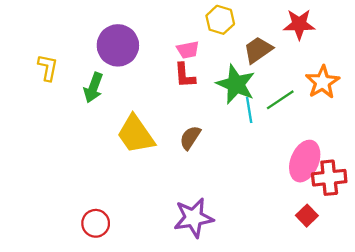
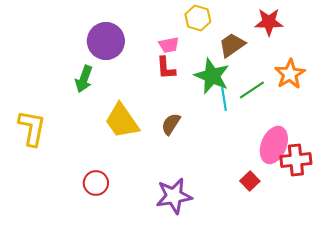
yellow L-shape: (48, 68) -> (32, 128), moved, size x1.5
red square: (307, 216) -> (250, 181), moved
red circle: (96, 223) -> (96, 183), moved

